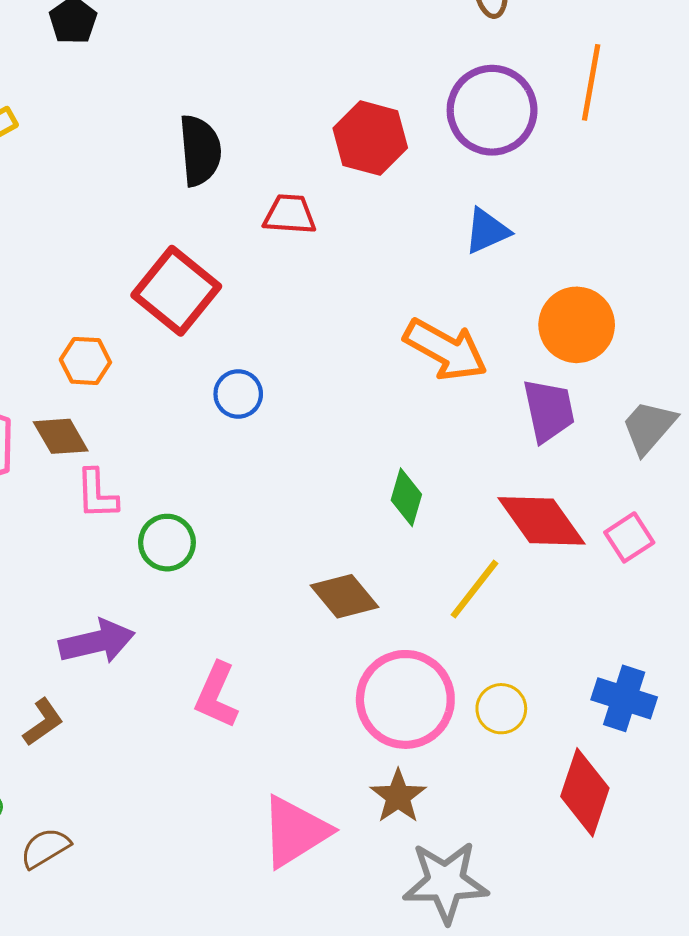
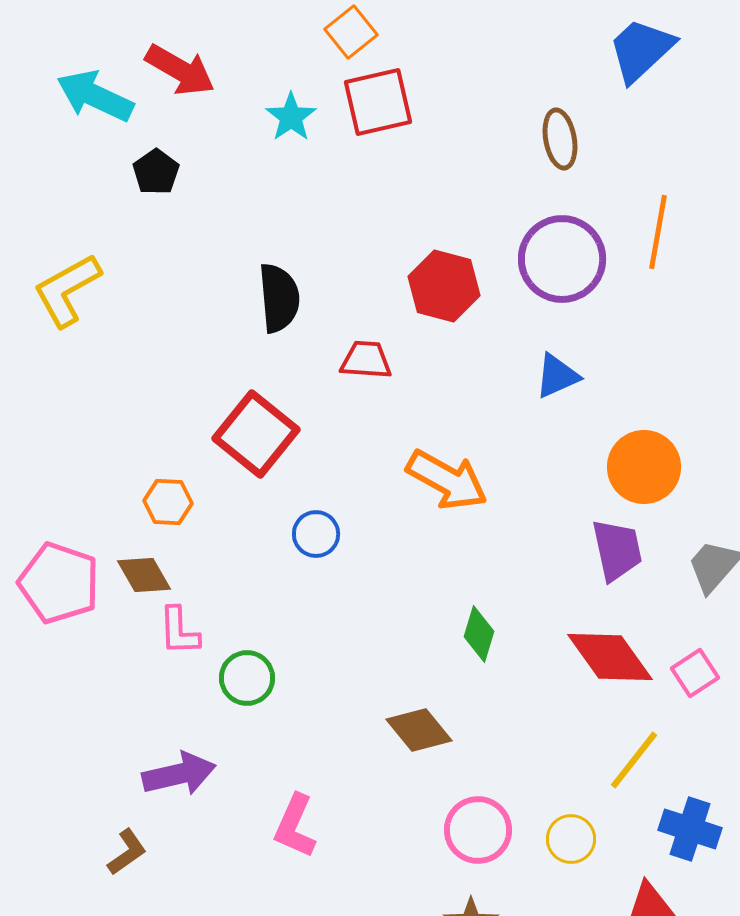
orange arrow: (446, 350) -> (447, 480), moved
yellow line: (474, 589) -> (634, 760), moved
pink circle: (405, 699) -> (478, 830), size x0.7

